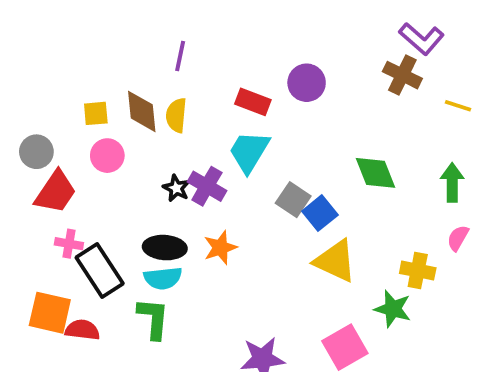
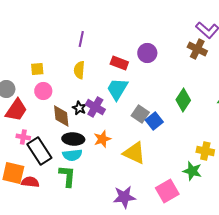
brown diamond: (142, 111) -> (61, 116), moved
green diamond: (376, 173) -> (183, 100), turned 55
yellow triangle: (335, 261) -> (134, 153), moved

